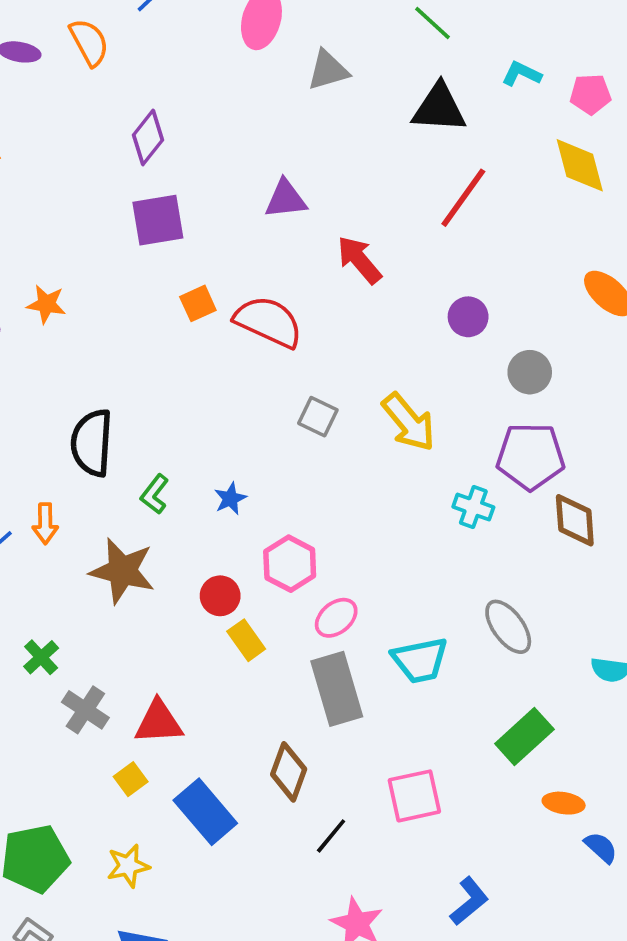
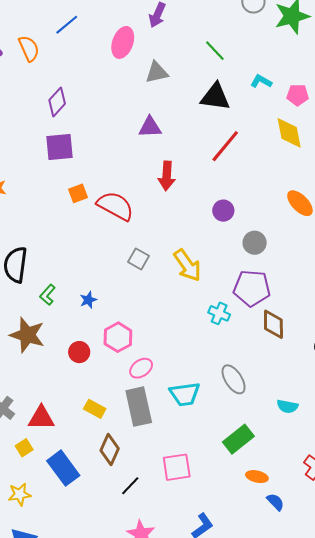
purple triangle: (286, 199) -> (150, 127), moved
red arrow: (359, 260) -> (167, 176), turned -140
yellow rectangle: (246, 640) -> (95, 409), moved, turned -30

